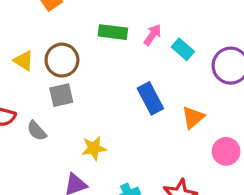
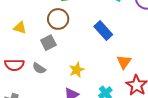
brown circle: (62, 60) -> (58, 19), moved
orange triangle: (193, 117) -> (124, 62), moved

